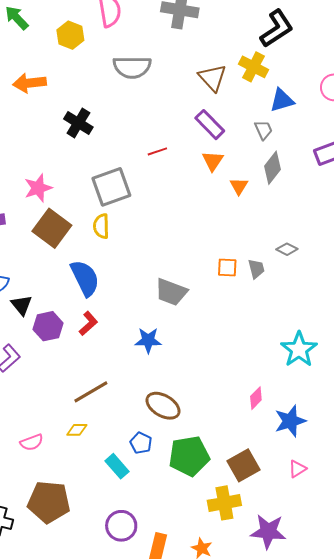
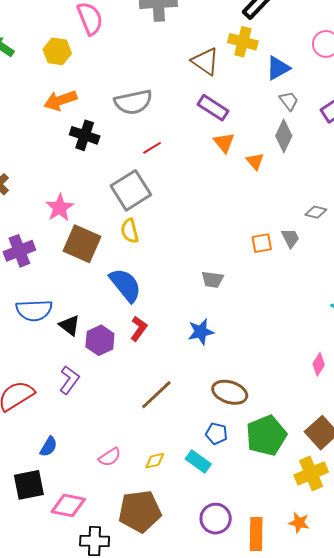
gray semicircle: (132, 67) -> (133, 102), moved
orange arrow: (29, 83) -> (60, 100), moved
gray trapezoid: (263, 130) -> (289, 101), moved
red line: (157, 151) -> (152, 148), moved
gray trapezoid: (171, 292) -> (212, 280), size x0.7
yellow diamond: (77, 430) -> (155, 461), moved

